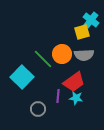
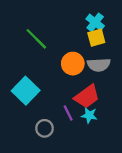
cyan cross: (91, 20) -> (95, 22), moved
green line: (43, 59) -> (36, 39), moved
purple line: (58, 96) -> (68, 113), turned -32

